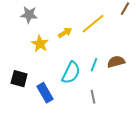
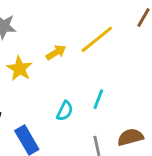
brown semicircle: (116, 62) -> (130, 137), moved
cyan semicircle: (71, 73) -> (65, 111), size x0.6

